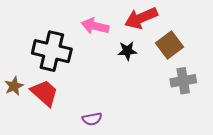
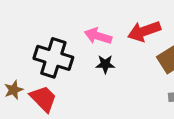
black star: (127, 51) -> (105, 64), moved

